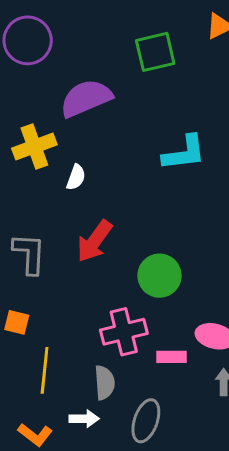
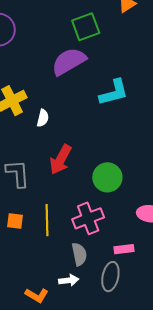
purple semicircle: (86, 98) -> (69, 61), moved
pink rectangle: (172, 357) -> (124, 249), moved
yellow line: (45, 370) -> (47, 220), moved

